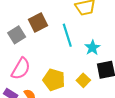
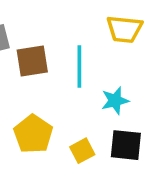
brown square: (38, 23) -> (32, 61), moved

